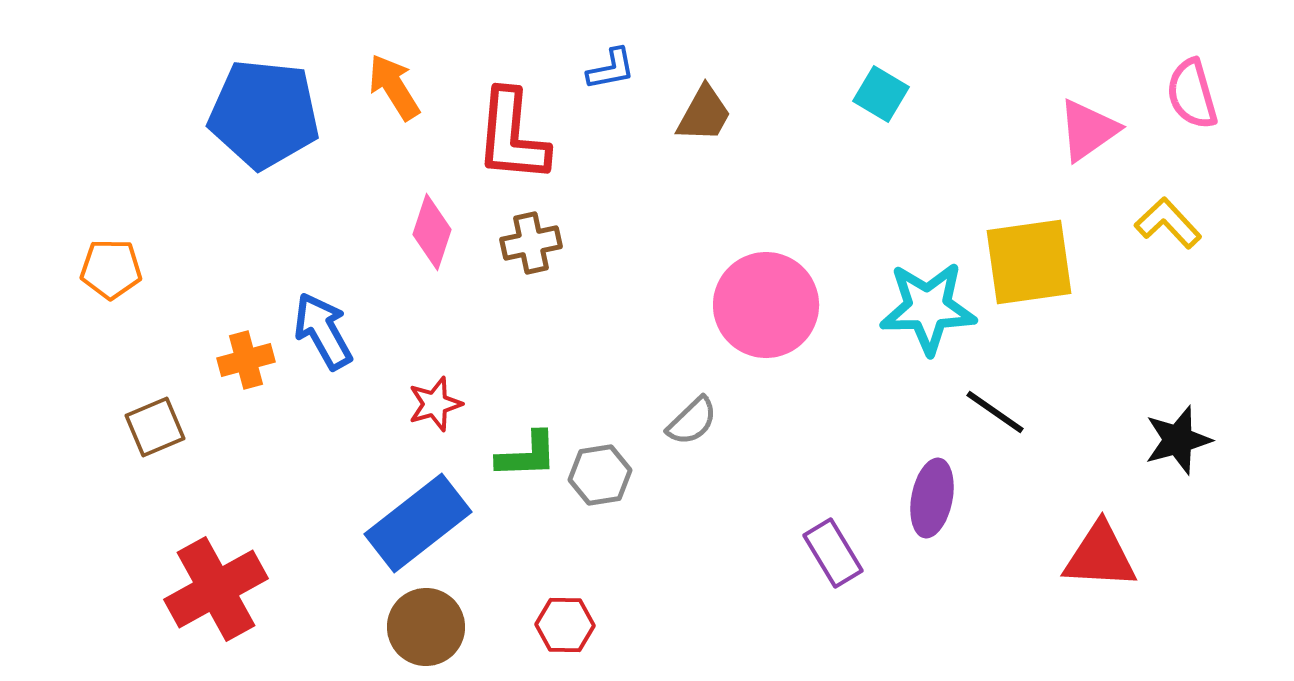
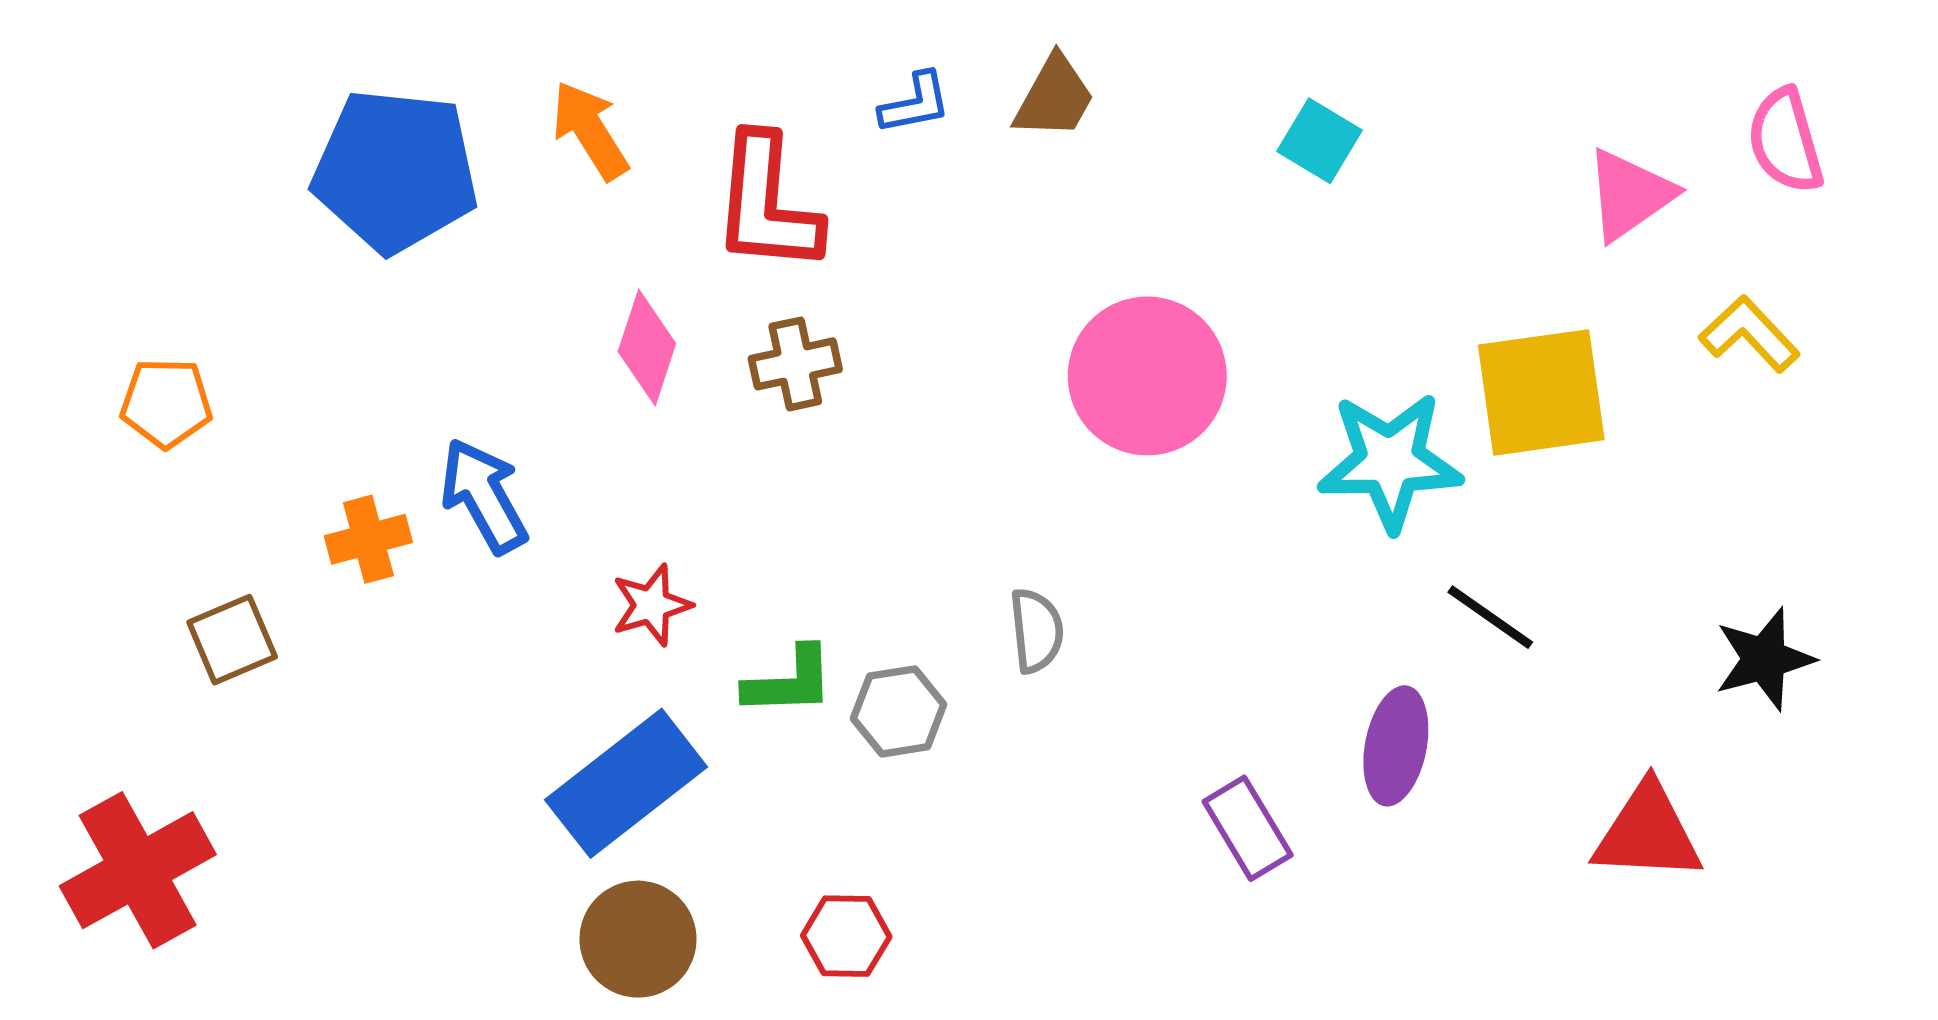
brown trapezoid: (704, 114) -> (1054, 97), moved
pink circle: (766, 305) -> (1147, 376), moved
gray semicircle: (692, 421) -> (1036, 631), turned -52
red cross: (216, 589) -> (138, 870), moved

